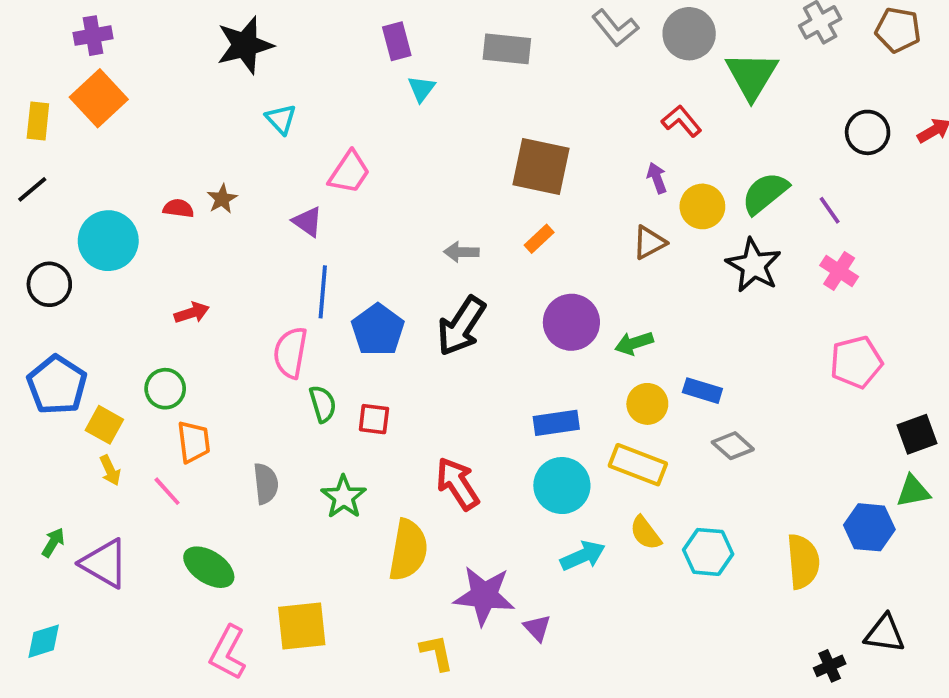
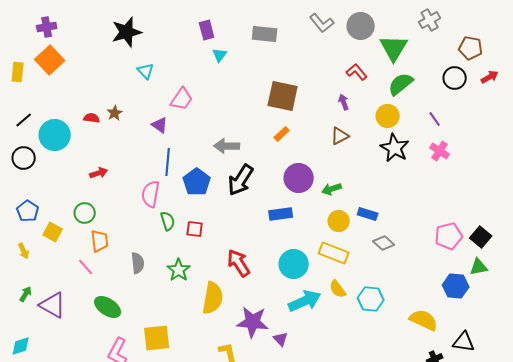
brown pentagon: (898, 30) -> (471, 48), moved
black line: (32, 189) -> (24, 120), moved
green semicircle: (765, 193) -> (401, 84), moved
yellow circle: (702, 206) -> (388, 116), moved
gray arrow: (461, 252) -> (227, 146), moved, size x1.4
pink pentagon: (856, 362) -> (449, 236), moved
blue pentagon: (57, 385) -> (28, 211), size x0.7
blue rectangle: (556, 423) -> (281, 214), moved
black square: (917, 434) -> (481, 237), turned -30
yellow arrow: (110, 470) -> (24, 251), moved
cyan arrow: (583, 556) -> (305, 301), size x1.4
yellow semicircle: (803, 561) -> (424, 320), moved, turned -60

